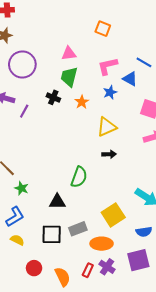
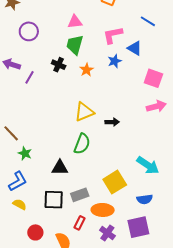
blue line: (144, 62) -> (148, 21), moved
purple circle: (22, 64) -> (29, 31), size x0.7
yellow triangle: (107, 127) -> (84, 112), moved
red rectangle: (88, 270) -> (79, 223), moved

